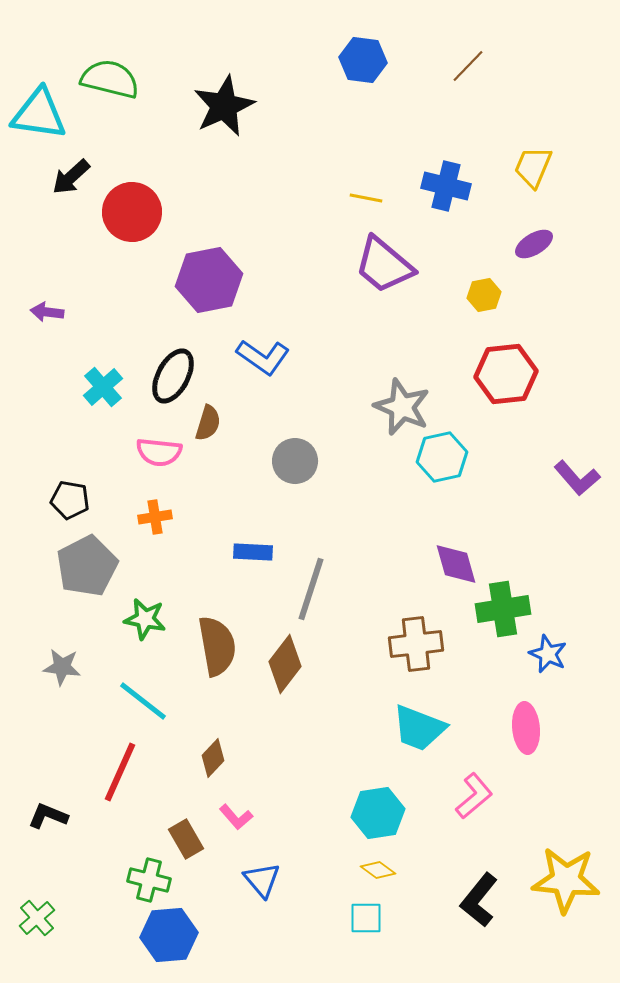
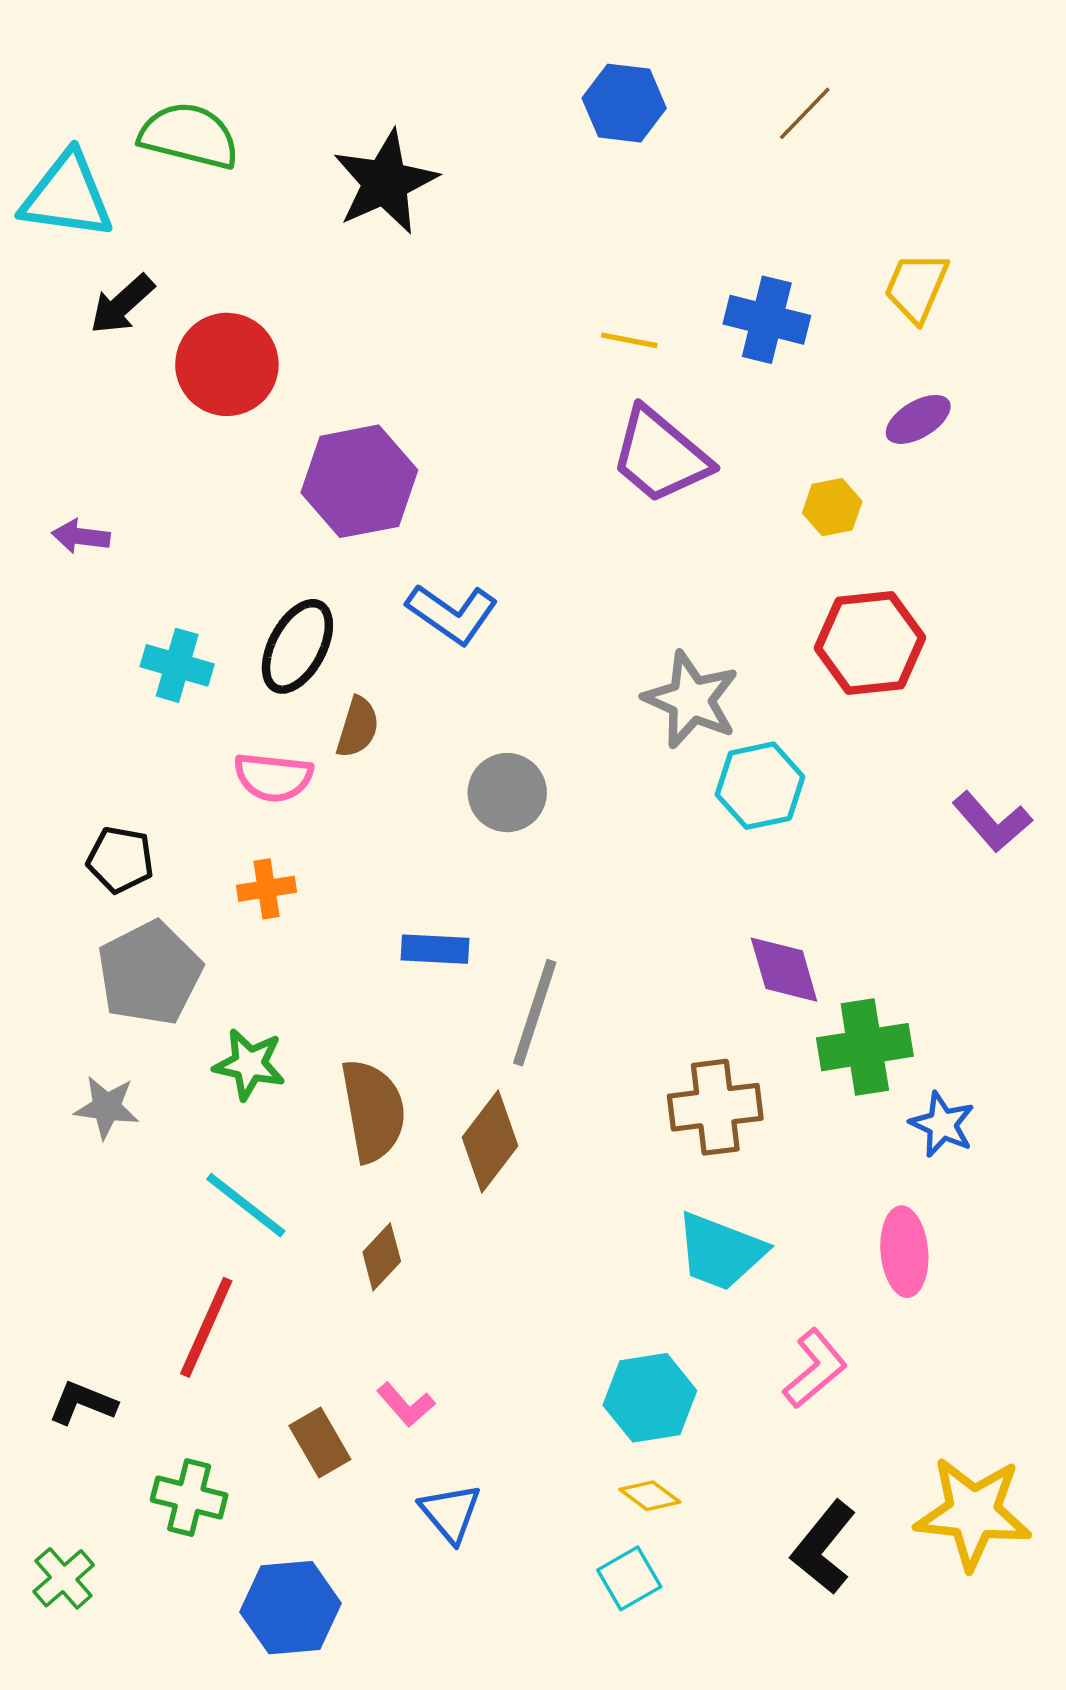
cyan cross: (103, 387) -> (177, 665), turned -33
gray star: (62, 667) -> (107, 1107), moved
brown diamond: (213, 758) -> (382, 1257), moved
green cross: (149, 880) -> (189, 1498), moved
cyan square: (366, 918) -> (629, 1578), turned -30

